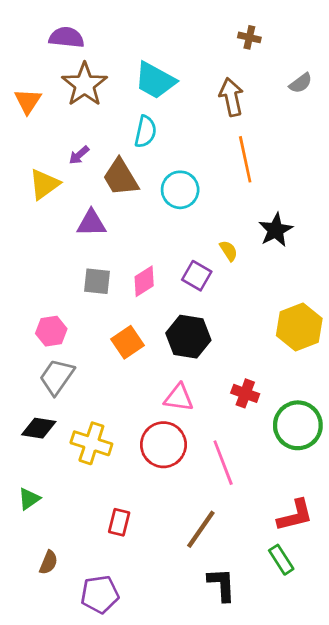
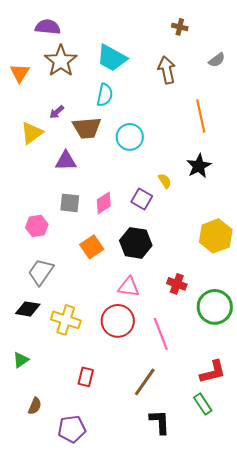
orange line: (245, 159) -> (201, 116), moved
brown trapezoid: (121, 177) -> (87, 128), turned -64
pink hexagon: (51, 331) -> (37, 226), moved

